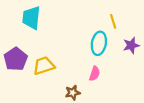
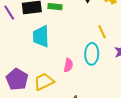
cyan trapezoid: (31, 18) -> (41, 36), moved
pink semicircle: (95, 74) -> (68, 65), moved

